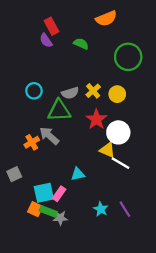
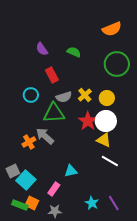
orange semicircle: (106, 19) -> (112, 29), moved
red rectangle: (51, 26) -> (52, 75), moved
white circle: (118, 132) -> (106, 121), moved
yellow triangle: (107, 150) -> (104, 140), moved
cyan square: (44, 193) -> (26, 180), moved, turned -36
green rectangle: (48, 211) -> (20, 205), moved

